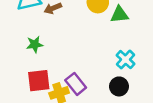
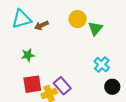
green triangle: (119, 15) -> (95, 28), turned -42
black circle: (119, 86) -> (112, 87), moved

